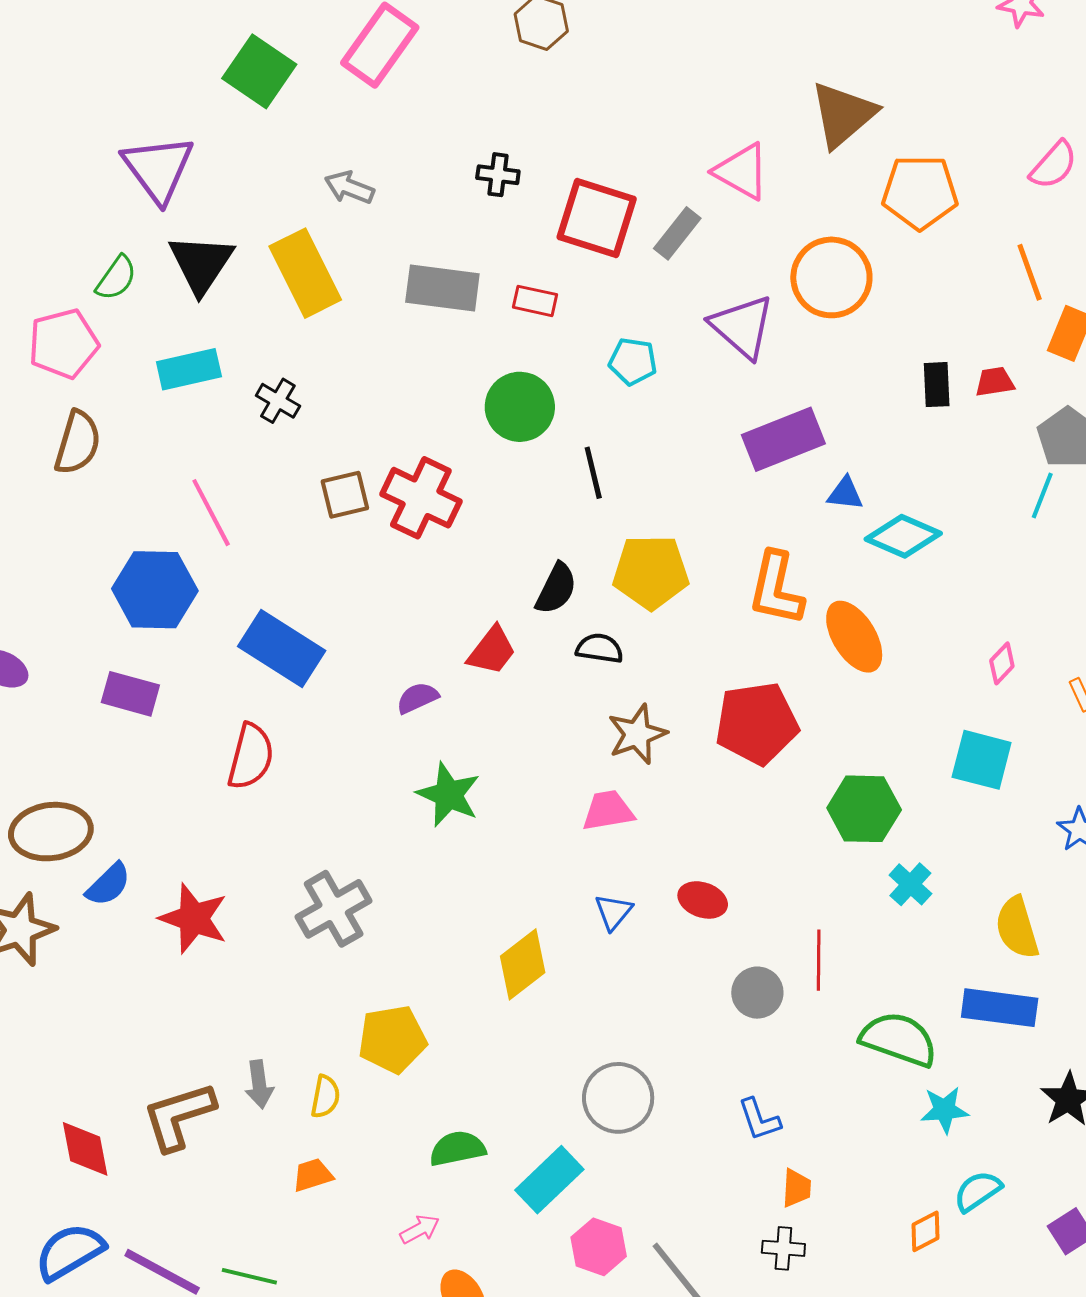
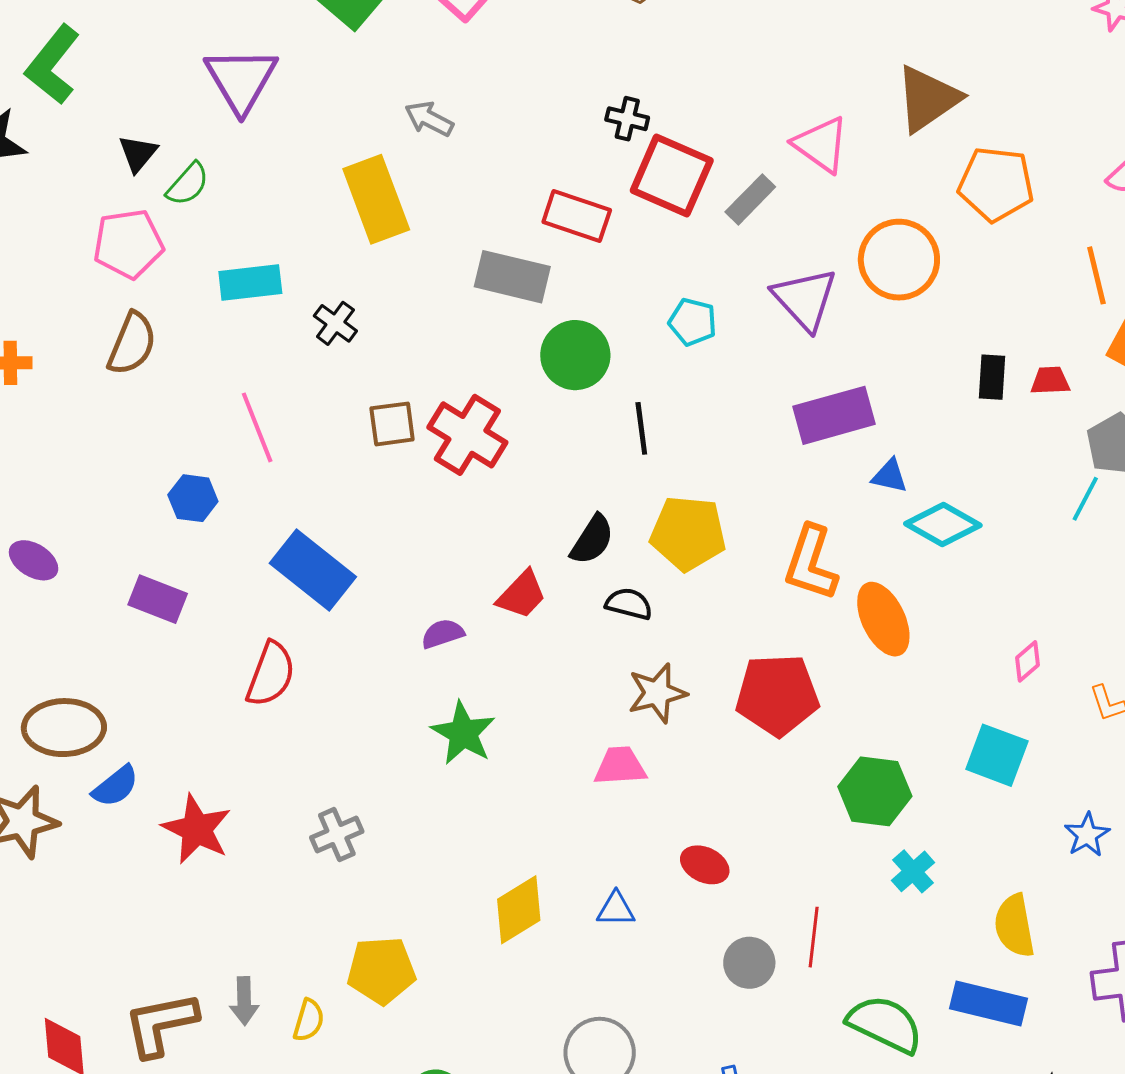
black cross: (498, 175) -> (627, 119), moved
black triangle: (201, 264) -> (138, 153), moved, size x0.6
gray rectangle: (442, 288) -> (512, 277), moved
red rectangle: (535, 301) -> (577, 216), moved, size x1.5
blue hexagon: (155, 590) -> (193, 498), size x0.6
gray cross: (334, 909) -> (337, 834), size x0.7
blue triangle: (613, 912) -> (616, 909), moved, turned 45

